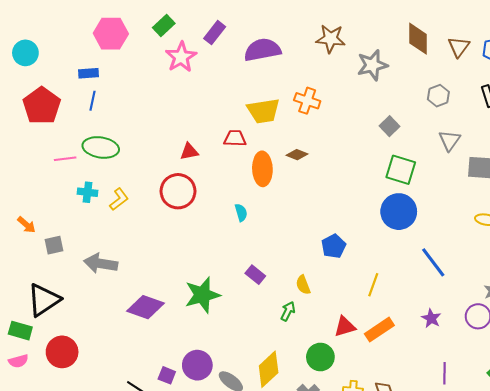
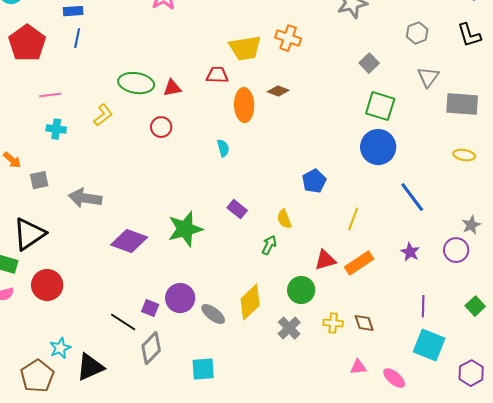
green ellipse: (101, 147) -> (136, 83), moved
red circle: (178, 191) -> (161, 127), size x0.6
cyan cross: (87, 192) -> (56, 129), moved
yellow L-shape: (119, 199) -> (103, 115), moved

